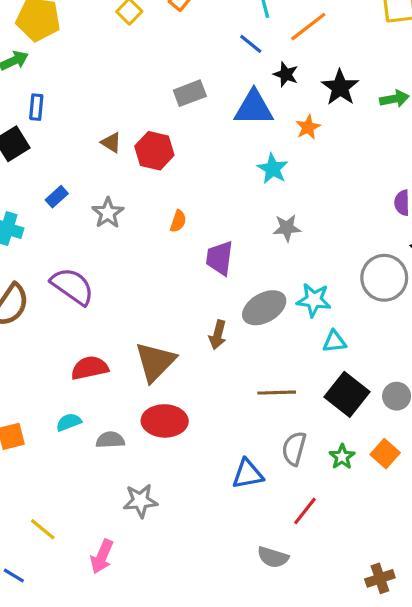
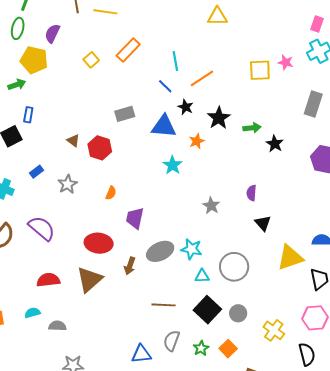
gray star: (287, 228) -> (211, 206), moved, turned 30
gray circle: (384, 278) -> (234, 267), moved
red ellipse: (165, 421) -> (99, 243), moved

